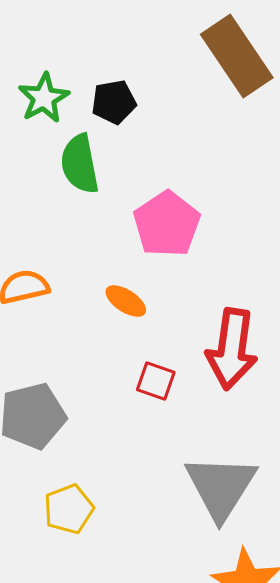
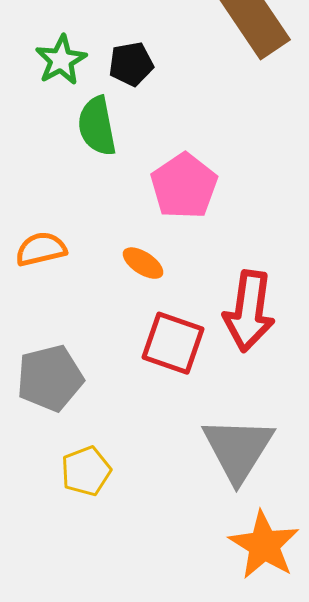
red square: (156, 381) -> (173, 343), size x1.6

